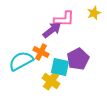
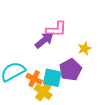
yellow star: (94, 13) -> (85, 48), moved
orange cross: (41, 52) -> (34, 79), moved

